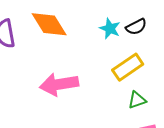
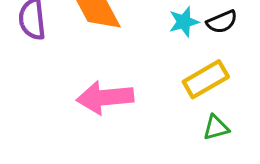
cyan star: (110, 28) -> (184, 22), turned 30

